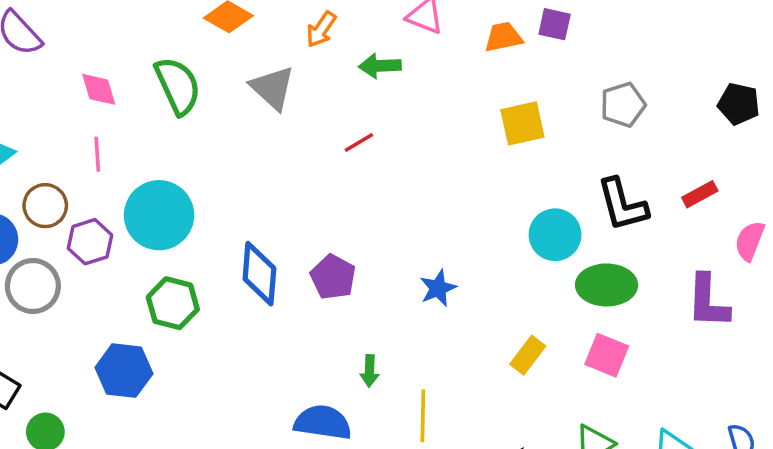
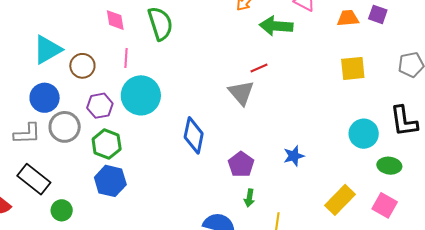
green arrow: (380, 66) -> (276, 26), size x1.4
gray triangle: (272, 88) -> (241, 93), moved
pink line: (97, 154) -> (126, 58), moved
brown circle: (45, 206) -> (82, 66), moved
purple pentagon: (333, 277) -> (241, 164), moved
green ellipse: (607, 285) -> (389, 166), size x0.7
green hexagon: (173, 303) -> (107, 144), moved
yellow rectangle: (528, 355) -> (340, 200), size x1.4

